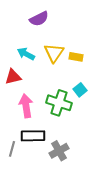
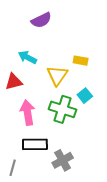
yellow triangle: (54, 53) -> (57, 75), moved
gray line: (12, 149) -> (13, 168), moved

